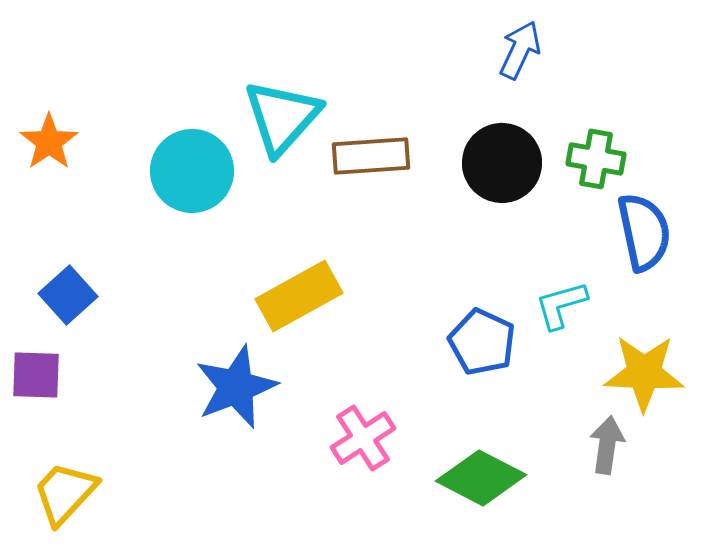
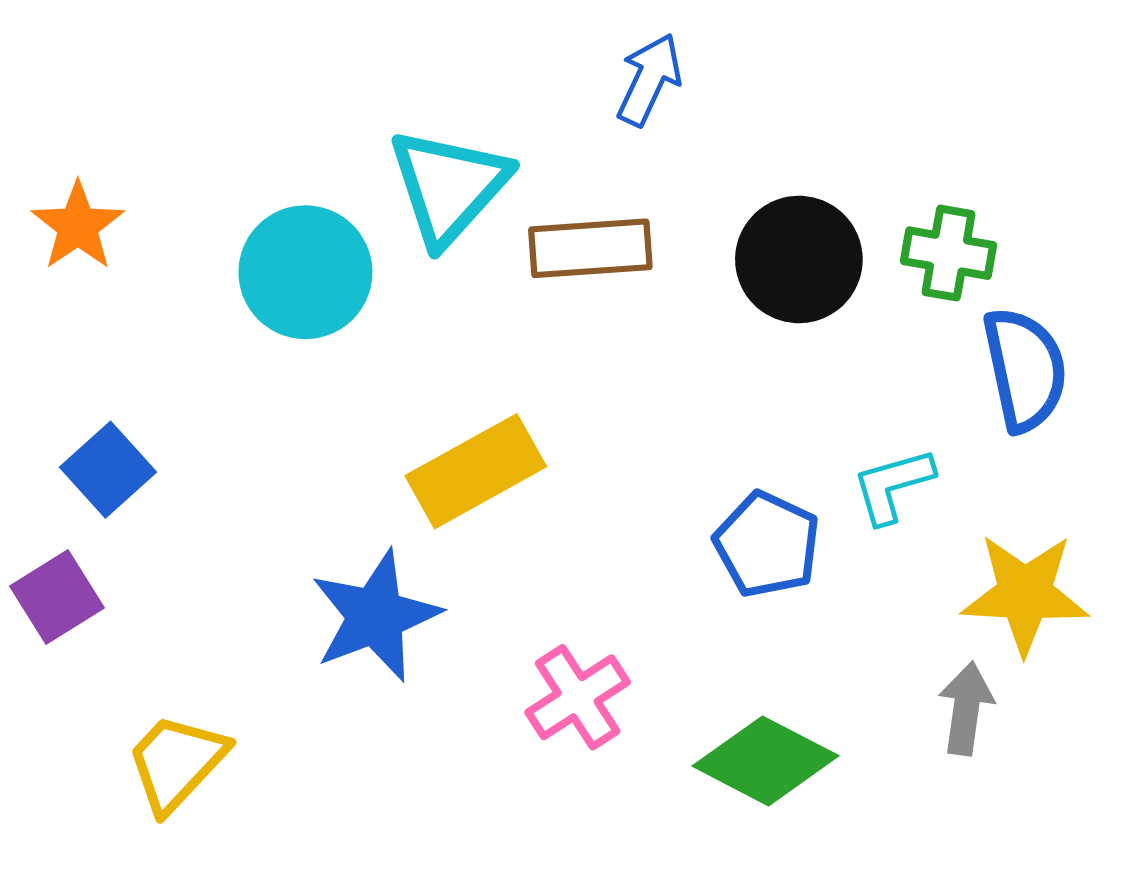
blue arrow: (520, 50) -> (649, 80), moved
purple square: (36, 375) -> (57, 597), turned -34
yellow trapezoid: (65, 493) -> (176, 763), moved

